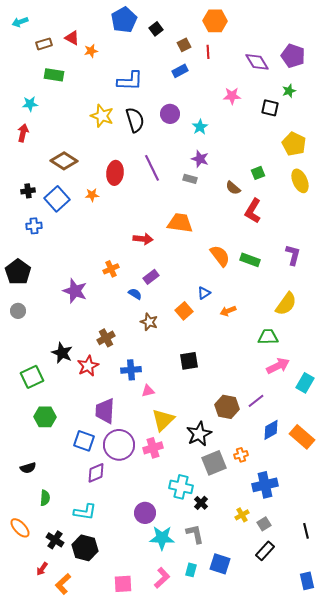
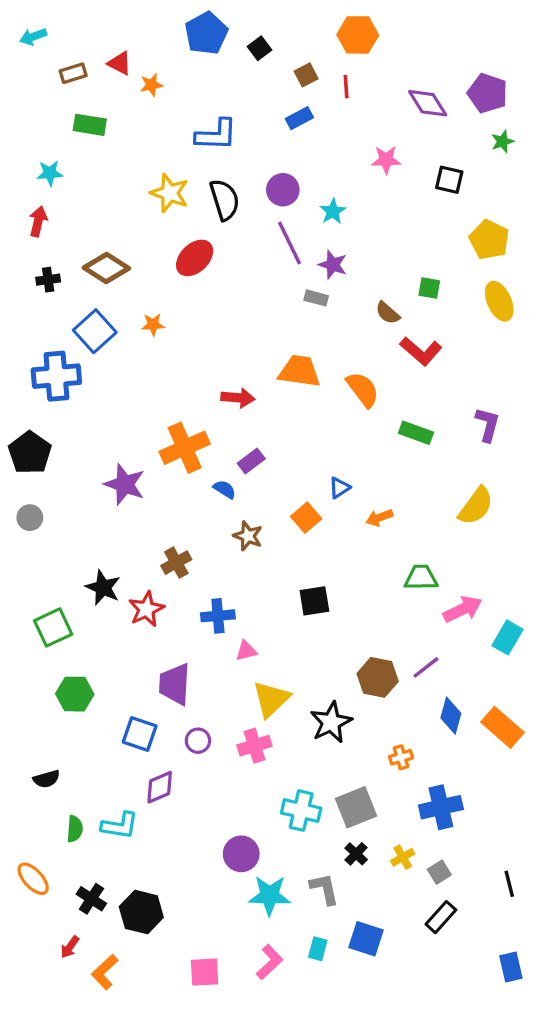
green star: (289, 91) -> (503, 141), moved
purple line: (152, 168) -> (289, 243), moved
red ellipse: (115, 173) -> (195, 258), moved, turned 40
green square: (258, 173) -> (429, 288), turned 32
black cross: (28, 191) -> (48, 280), moved
red L-shape: (253, 211) -> (421, 351), turned -80
blue cross: (34, 226) -> (56, 376), size x1.8
orange semicircle: (220, 256) -> (363, 389), moved
orange cross: (111, 269) -> (185, 448), size x1.8
green trapezoid: (268, 337) -> (421, 578), moved
blue diamond: (271, 430) -> (451, 716), turned -45
purple circle: (119, 445) -> (198, 741), size x0.5
gray square: (214, 463) -> (356, 807), moved
black cross: (201, 503) -> (356, 854), moved
cyan L-shape: (85, 512) -> (120, 826), moved

